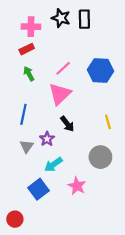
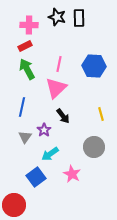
pink line: (63, 68) -> (59, 64), turned -35
green arrow: (29, 74) -> (27, 69), size x1.5
red circle: (15, 219) -> (14, 205), size x1.5

